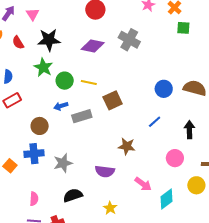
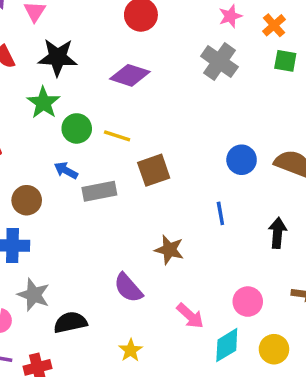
gray cross: (129, 40) -> (219, 62), moved
blue arrow: (61, 106) -> (66, 170), turned 40
blue line: (155, 122) -> (220, 213), turned -64
pink circle: (175, 158) -> (248, 302), moved
gray star: (63, 163) -> (34, 295), moved, turned 30
purple semicircle: (105, 171) -> (128, 288), turned 36
yellow circle: (196, 185) -> (274, 349), moved

